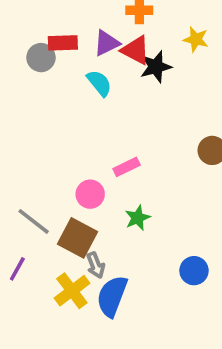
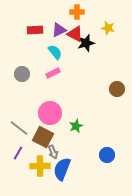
gray circle: (41, 58) -> (22, 74), moved
pink rectangle: (127, 167) -> (53, 73), moved
pink circle: (90, 194) -> (50, 113), size x1.5
purple line: (17, 269) -> (18, 153), moved
yellow cross: (72, 291) -> (40, 166), turned 36

